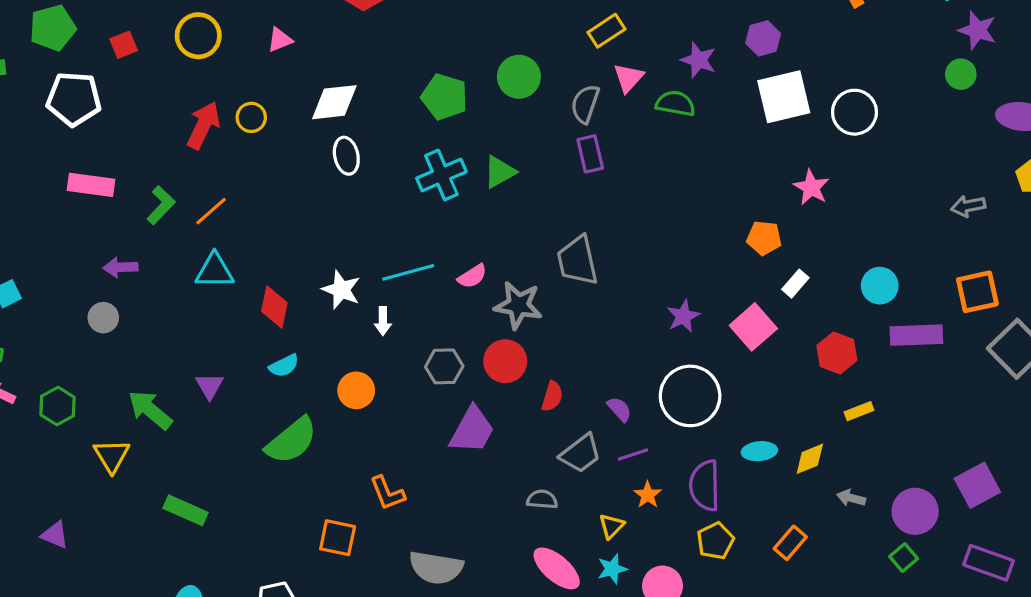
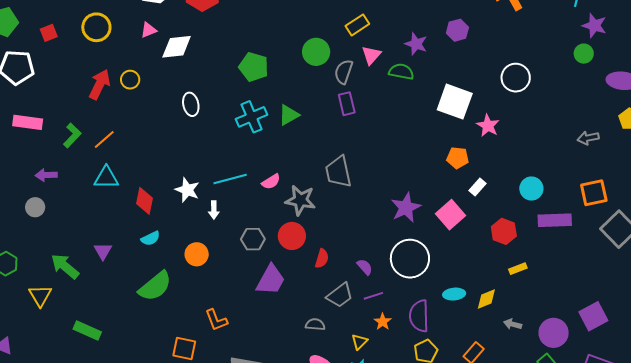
green circle: (519, 77) -> (316, 52), moved
white square: (784, 97) -> (455, 102), moved, turned 33
white diamond: (334, 102) -> (177, 47), moved
purple star: (683, 316) -> (406, 208), size x1.4

